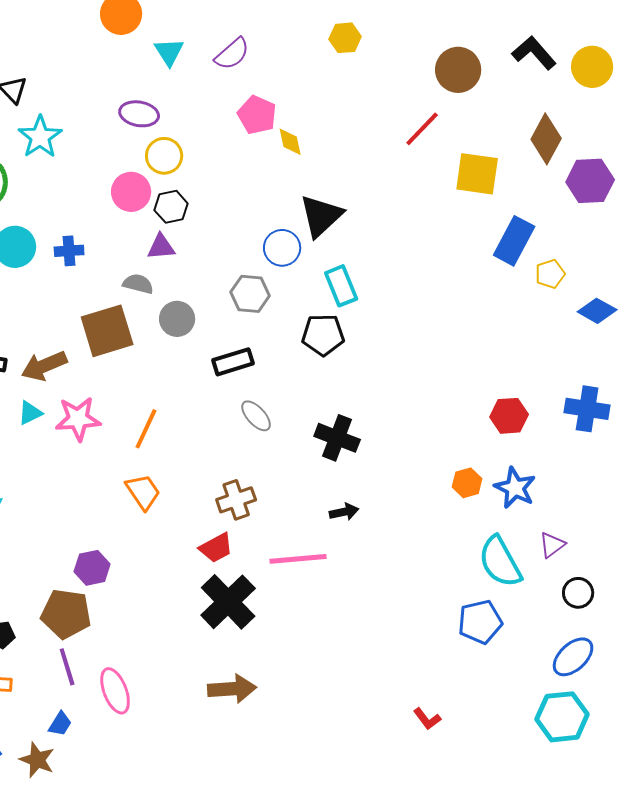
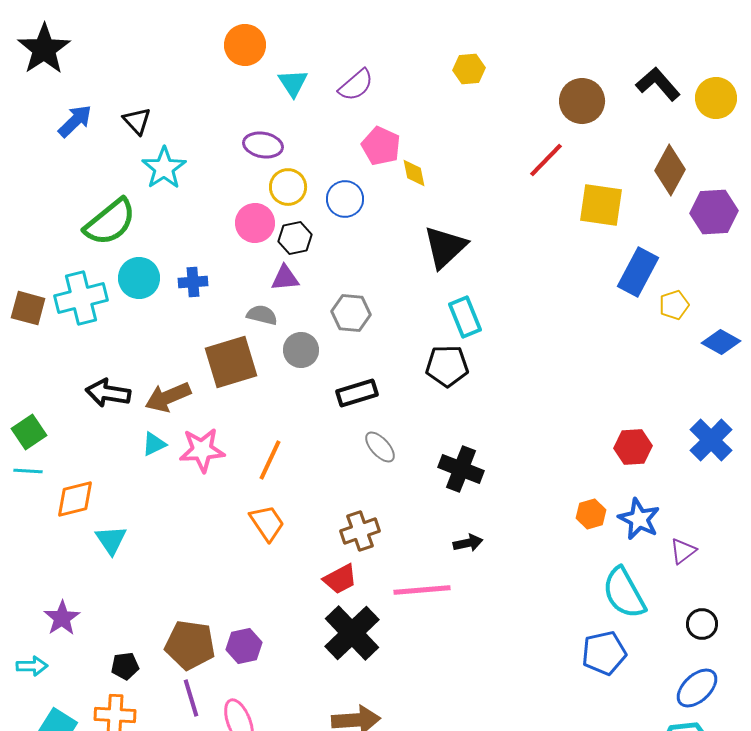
blue circle: (282, 248) -> (345, 199), moved
gray hexagon: (250, 294) -> (351, 313), moved
blue cross: (587, 409) -> (711, 440), turned 36
purple triangle: (552, 545) -> (683, 551), moved
purple hexagon: (92, 568) -> (244, 646), moved

